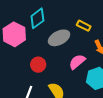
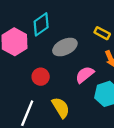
yellow rectangle: (84, 26) -> (102, 33), moved

